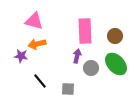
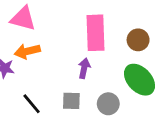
gray circle: (91, 68) -> (108, 104), moved
gray square: (68, 89) -> (71, 101), moved

